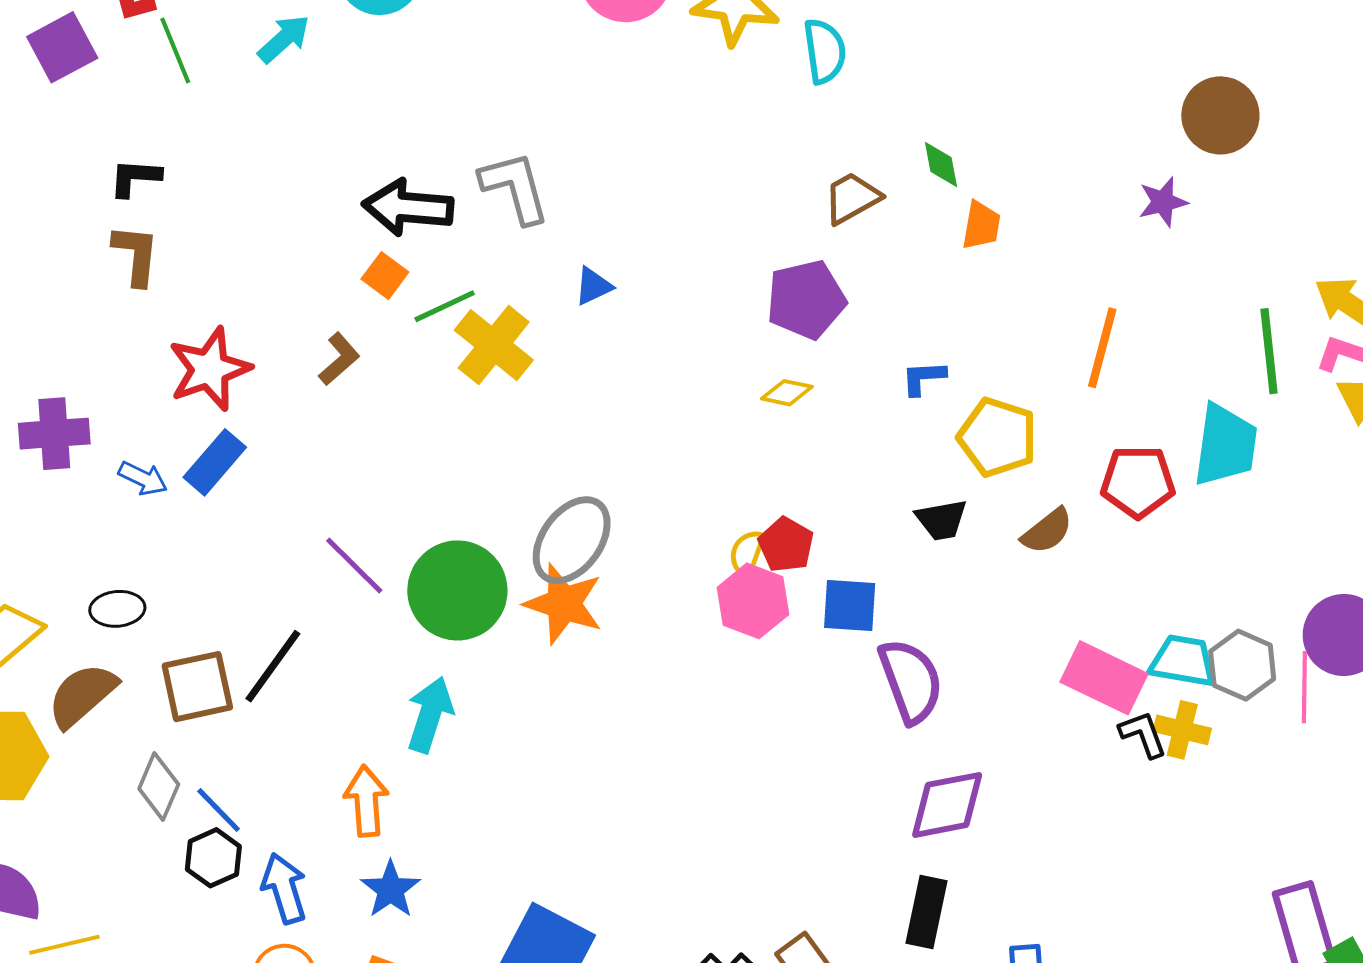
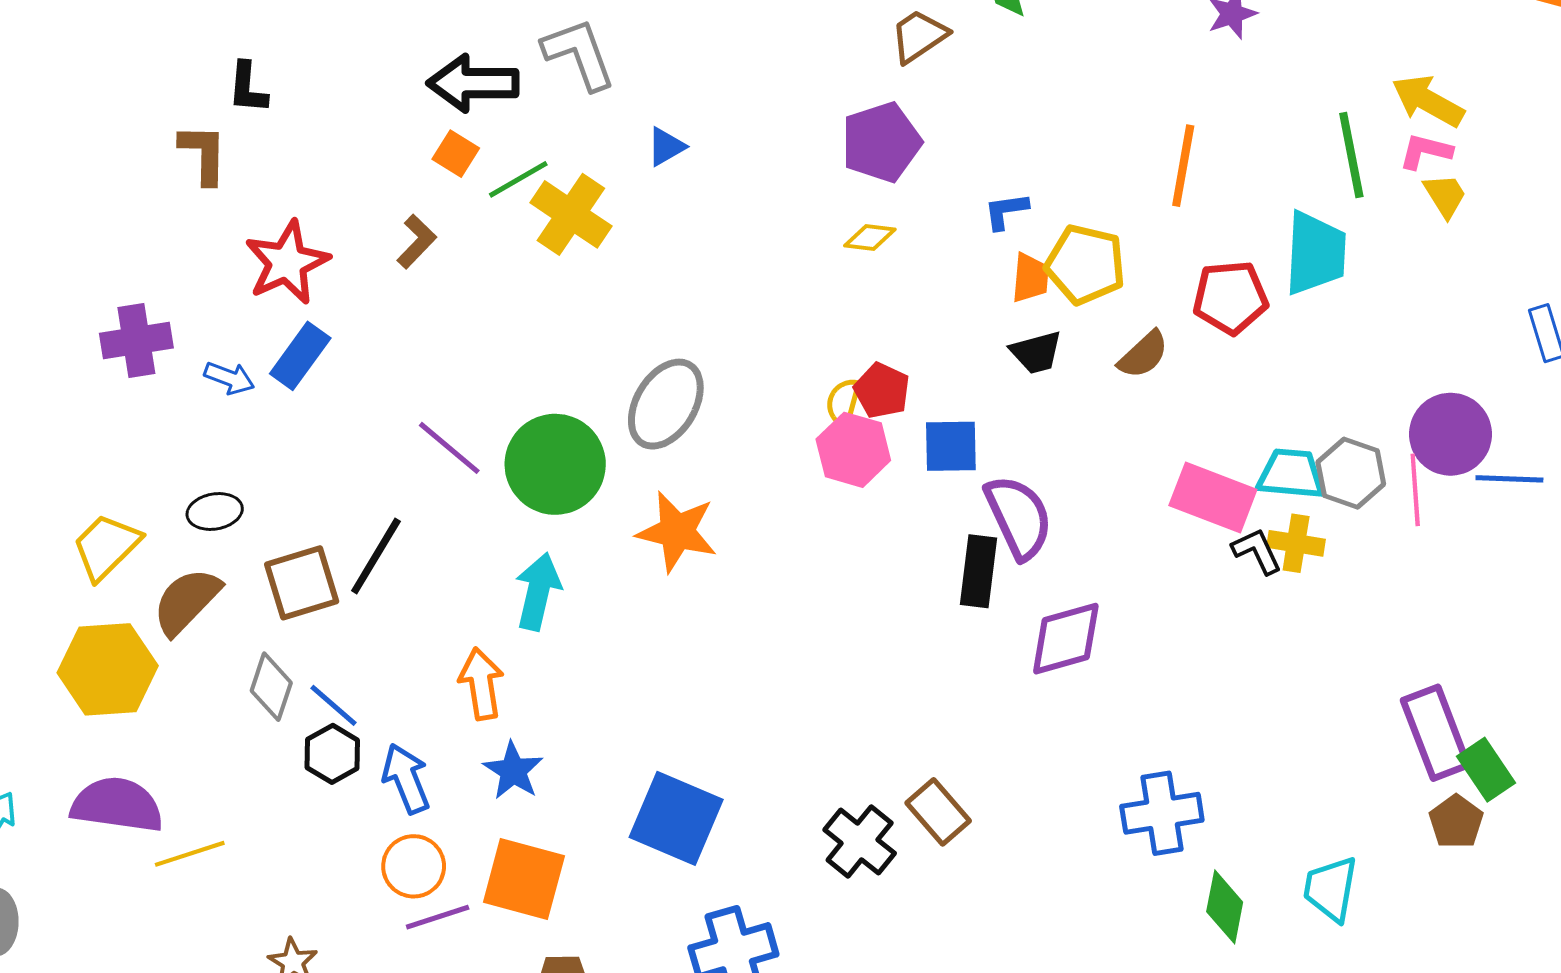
black L-shape: (135, 178) -> (248, 88), moved, turned -84
orange trapezoid: (981, 225) -> (1030, 278), moved
orange star: (564, 604) -> (677, 532), moved
black rectangle: (927, 912) -> (978, 571), moved

